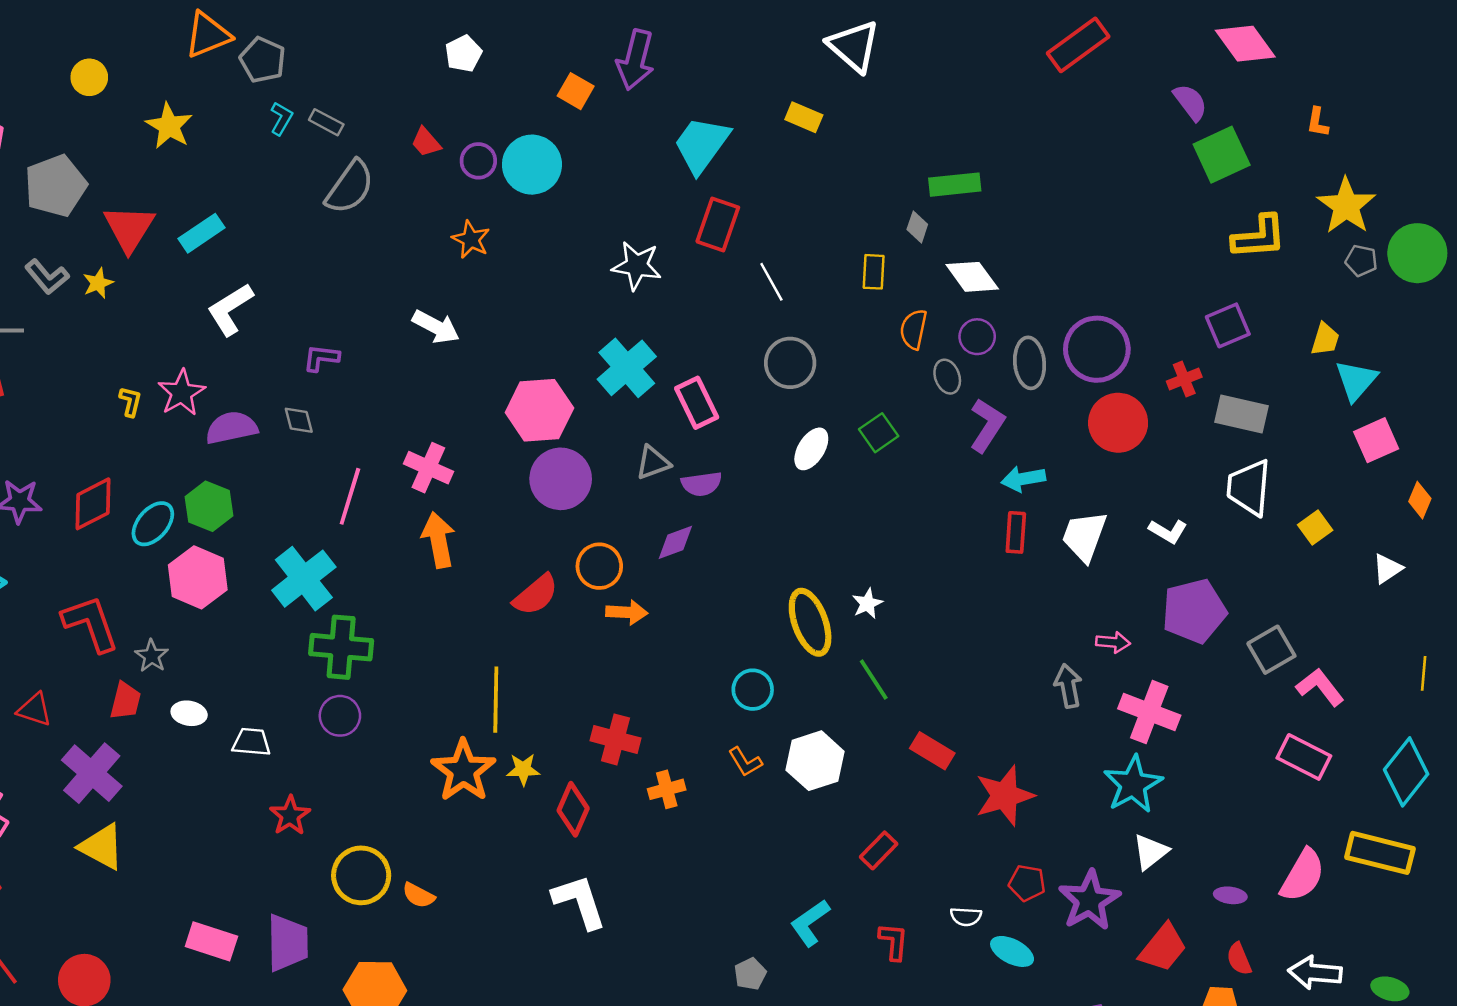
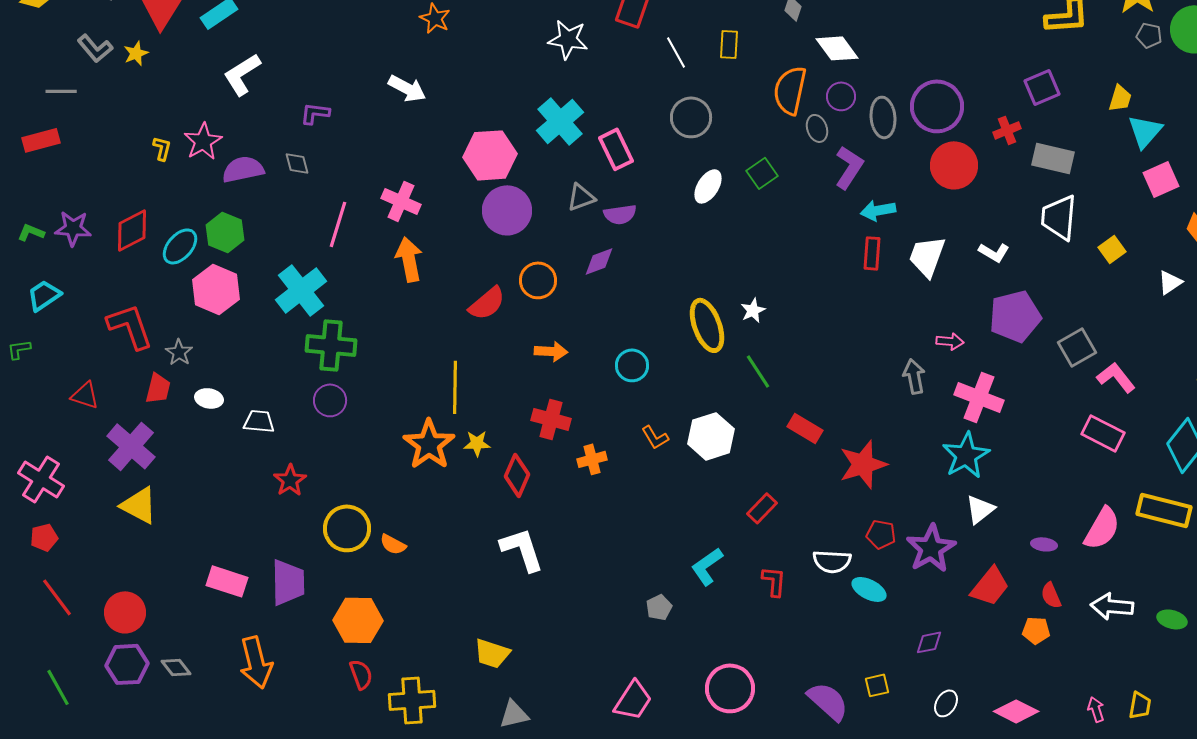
yellow rectangle: (874, 272) -> (729, 44), moved
orange semicircle: (914, 329) -> (790, 90), size x1.5
orange arrow: (627, 612) -> (551, 351), moved
cyan circle: (753, 690) -> (632, 365), moved
white semicircle: (966, 917) -> (832, 561), size x1.5

